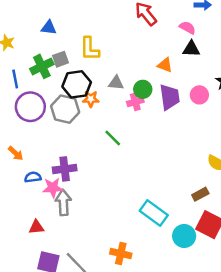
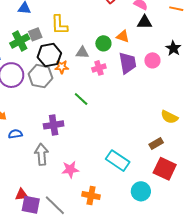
green circle: (143, 89) -> (103, 43), moved
purple cross: (65, 169) -> (54, 125), moved
pink star: (53, 188) -> (70, 169), moved
red triangle: (36, 227) -> (22, 195), moved
cyan circle: (184, 236) -> (141, 191), moved

